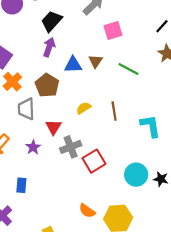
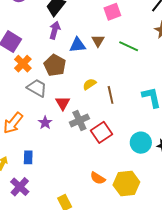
gray trapezoid: (26, 109) -> (37, 88), turned 125
brown line: (114, 111) -> (111, 95), moved
blue rectangle: (21, 185) -> (28, 157), moved

